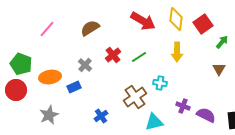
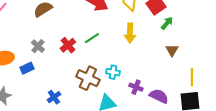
green arrow: (222, 42) -> (167, 23), moved
red cross: (113, 55) -> (68, 45), moved
cyan cross: (160, 83) -> (113, 72), moved
brown cross: (135, 97) -> (88, 78), turned -30

